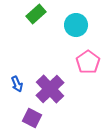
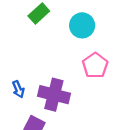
purple cross: (50, 89) -> (54, 95), turned -32

